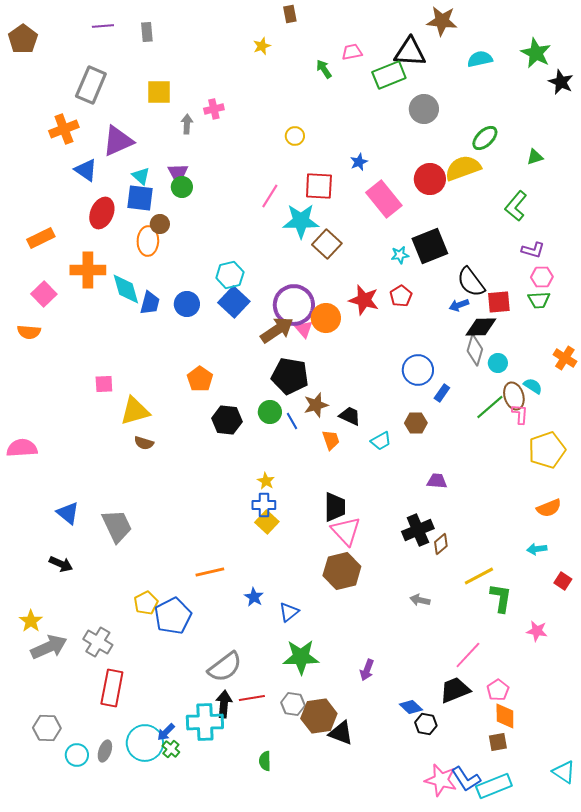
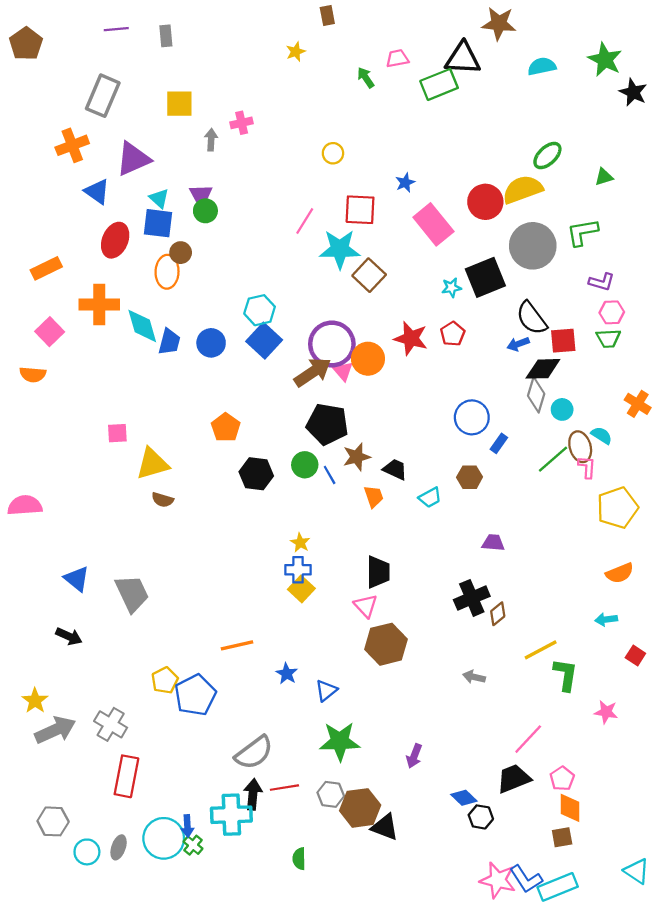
gray circle: (424, 109) -> (533, 246), moved, size x1.4
green L-shape: (516, 206) -> (582, 232), turned 40
pink triangle: (346, 531) -> (366, 606), moved, size x0.7
blue arrow: (166, 732) -> (187, 826), turned -48

